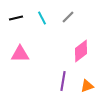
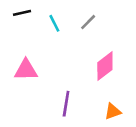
black line: (16, 18) -> (22, 13), moved
purple line: (63, 81) -> (66, 104), moved

